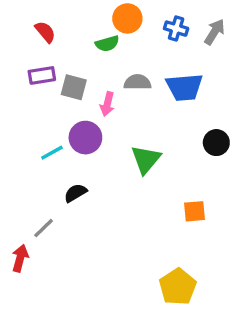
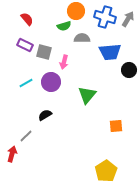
blue cross: (176, 29) -> (105, 17), size x1.5
purple rectangle: (42, 75) -> (25, 45), turned 35
gray semicircle: (137, 82) -> (82, 38), moved
black circle: (216, 143) -> (129, 70), moved
cyan line: (52, 153) -> (26, 83), moved

